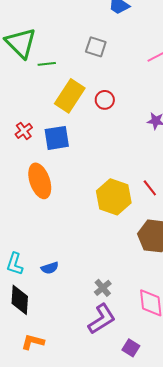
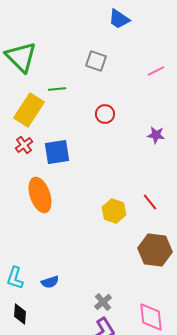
green line: (47, 64) -> (57, 89), moved
yellow rectangle: (70, 96) -> (29, 110), moved
yellow hexagon: (114, 197) -> (114, 211), size x0.7
black diamond: (20, 300) -> (20, 314), size x0.7

